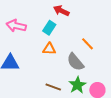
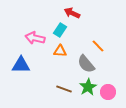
pink arrow: (16, 26) -> (35, 38), moved

